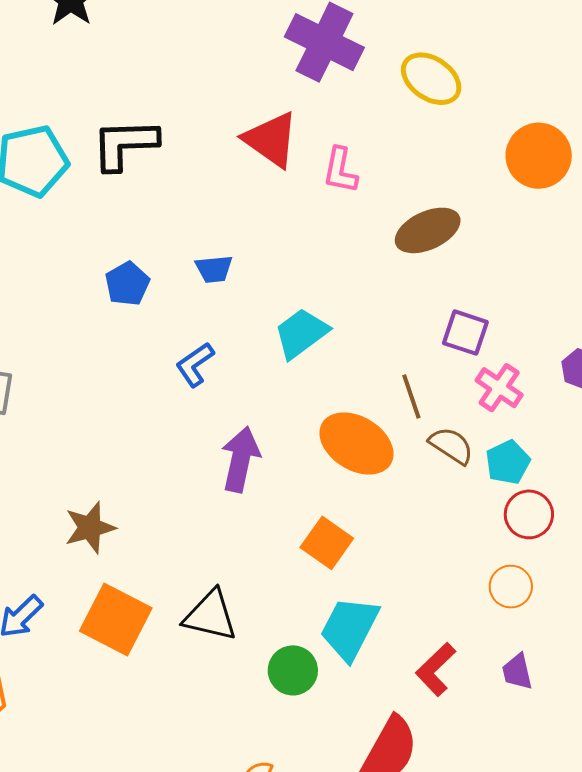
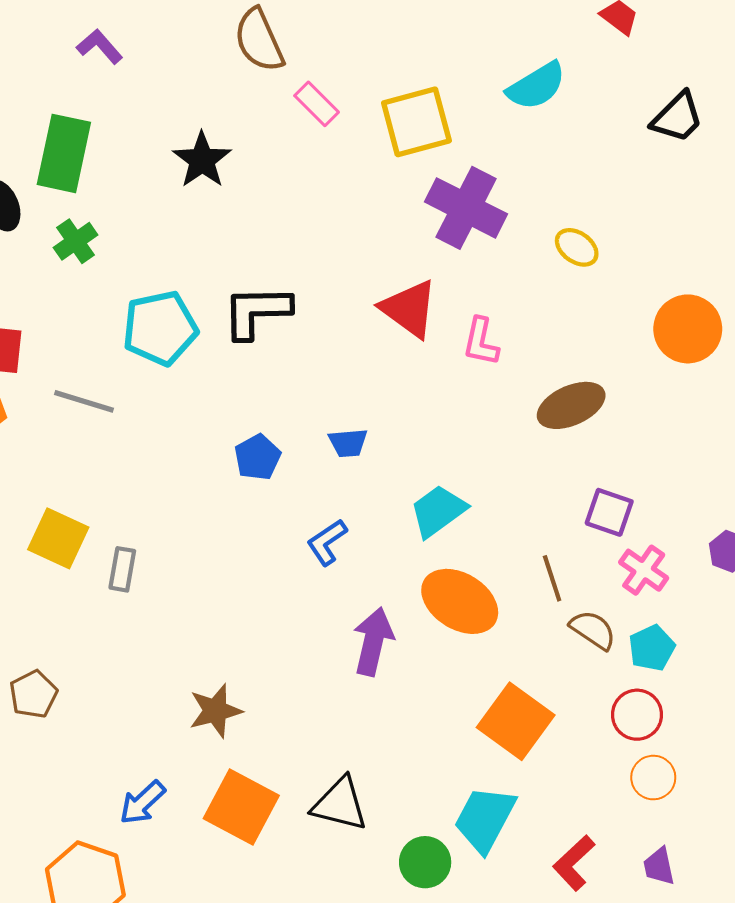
yellow ellipse: (431, 79) -> (577, 247), size x0.7
orange ellipse: (356, 443) -> (460, 601), moved
red circle: (529, 514) -> (637, 715), moved
orange square: (327, 543) -> (516, 721), moved, size x1.4

